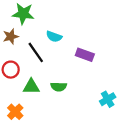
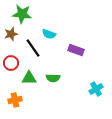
orange cross: (15, 112) -> (15, 100), turned 32

